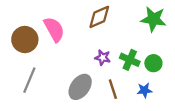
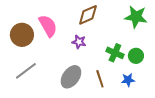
purple star: (103, 58) -> (79, 42), moved
gray line: (29, 80) -> (26, 71), turned 30

